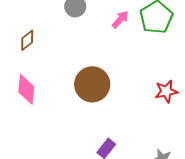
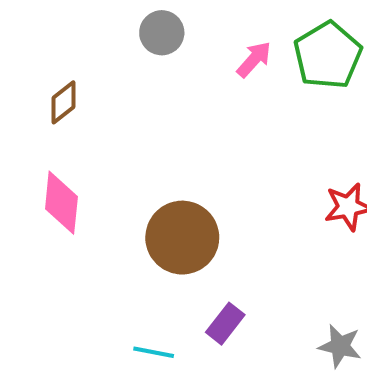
brown circle: (92, 84) -> (182, 238), moved

